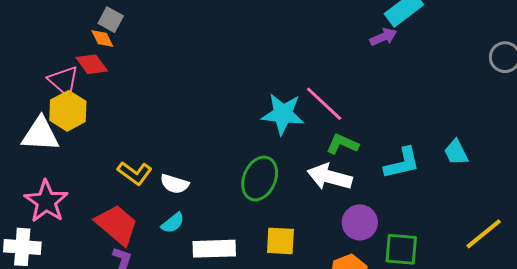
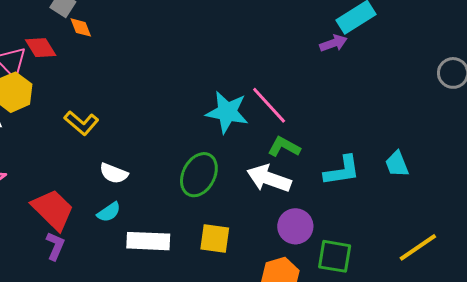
orange diamond: (102, 38) -> (81, 27), moved
yellow L-shape: (135, 173) -> (81, 123), moved

